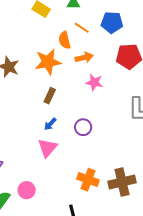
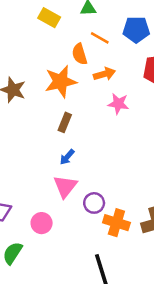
purple circle: (83, 127) -> (94, 203), moved
pink circle: (27, 190) -> (42, 223), moved

